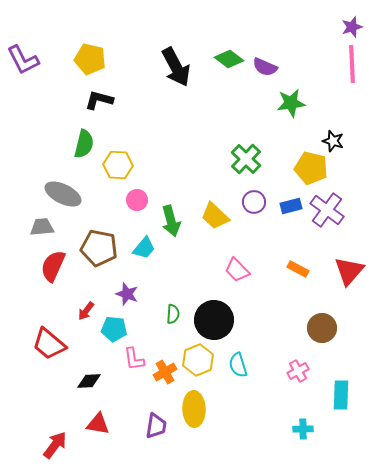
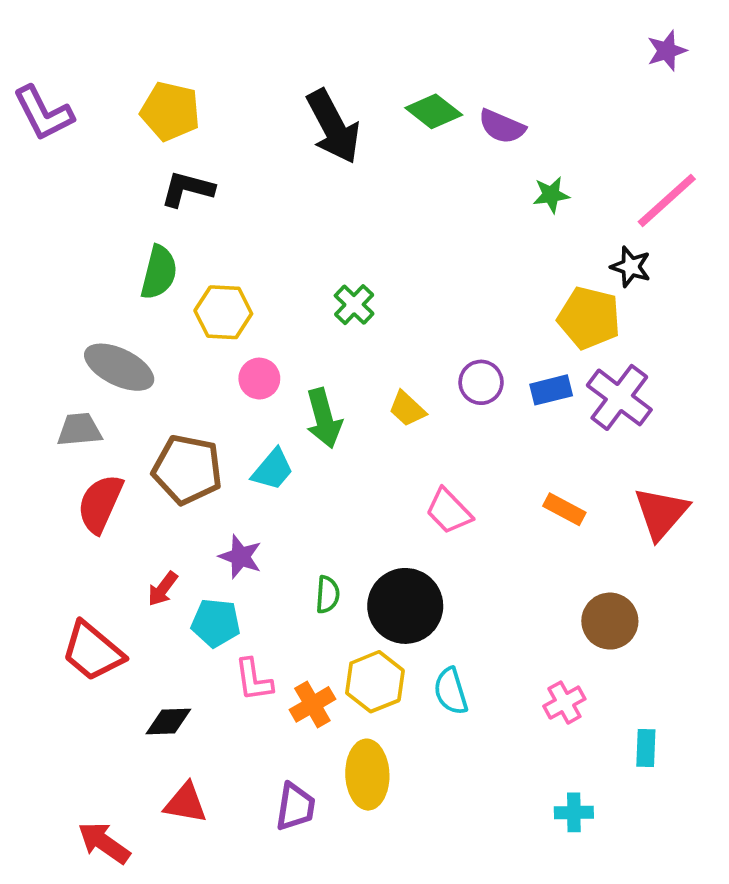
pink line: (352, 64) -> (667, 200), moved, turned 51
green star: (291, 103) -> (551, 195), size x0.7
green cross: (246, 159) -> (354, 305), moved, size x0.7
yellow trapezoid: (215, 216) -> (407, 409), size x0.7
cyan rectangle: (341, 395) -> (646, 748), size x0.7
red arrow: (55, 445) -> (104, 843), turned -92

